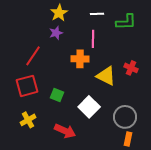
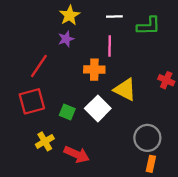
red cross: (131, 68) -> (166, 80), moved
white square: (89, 107) -> (98, 108), moved
yellow cross: (28, 120) -> (45, 141), moved

